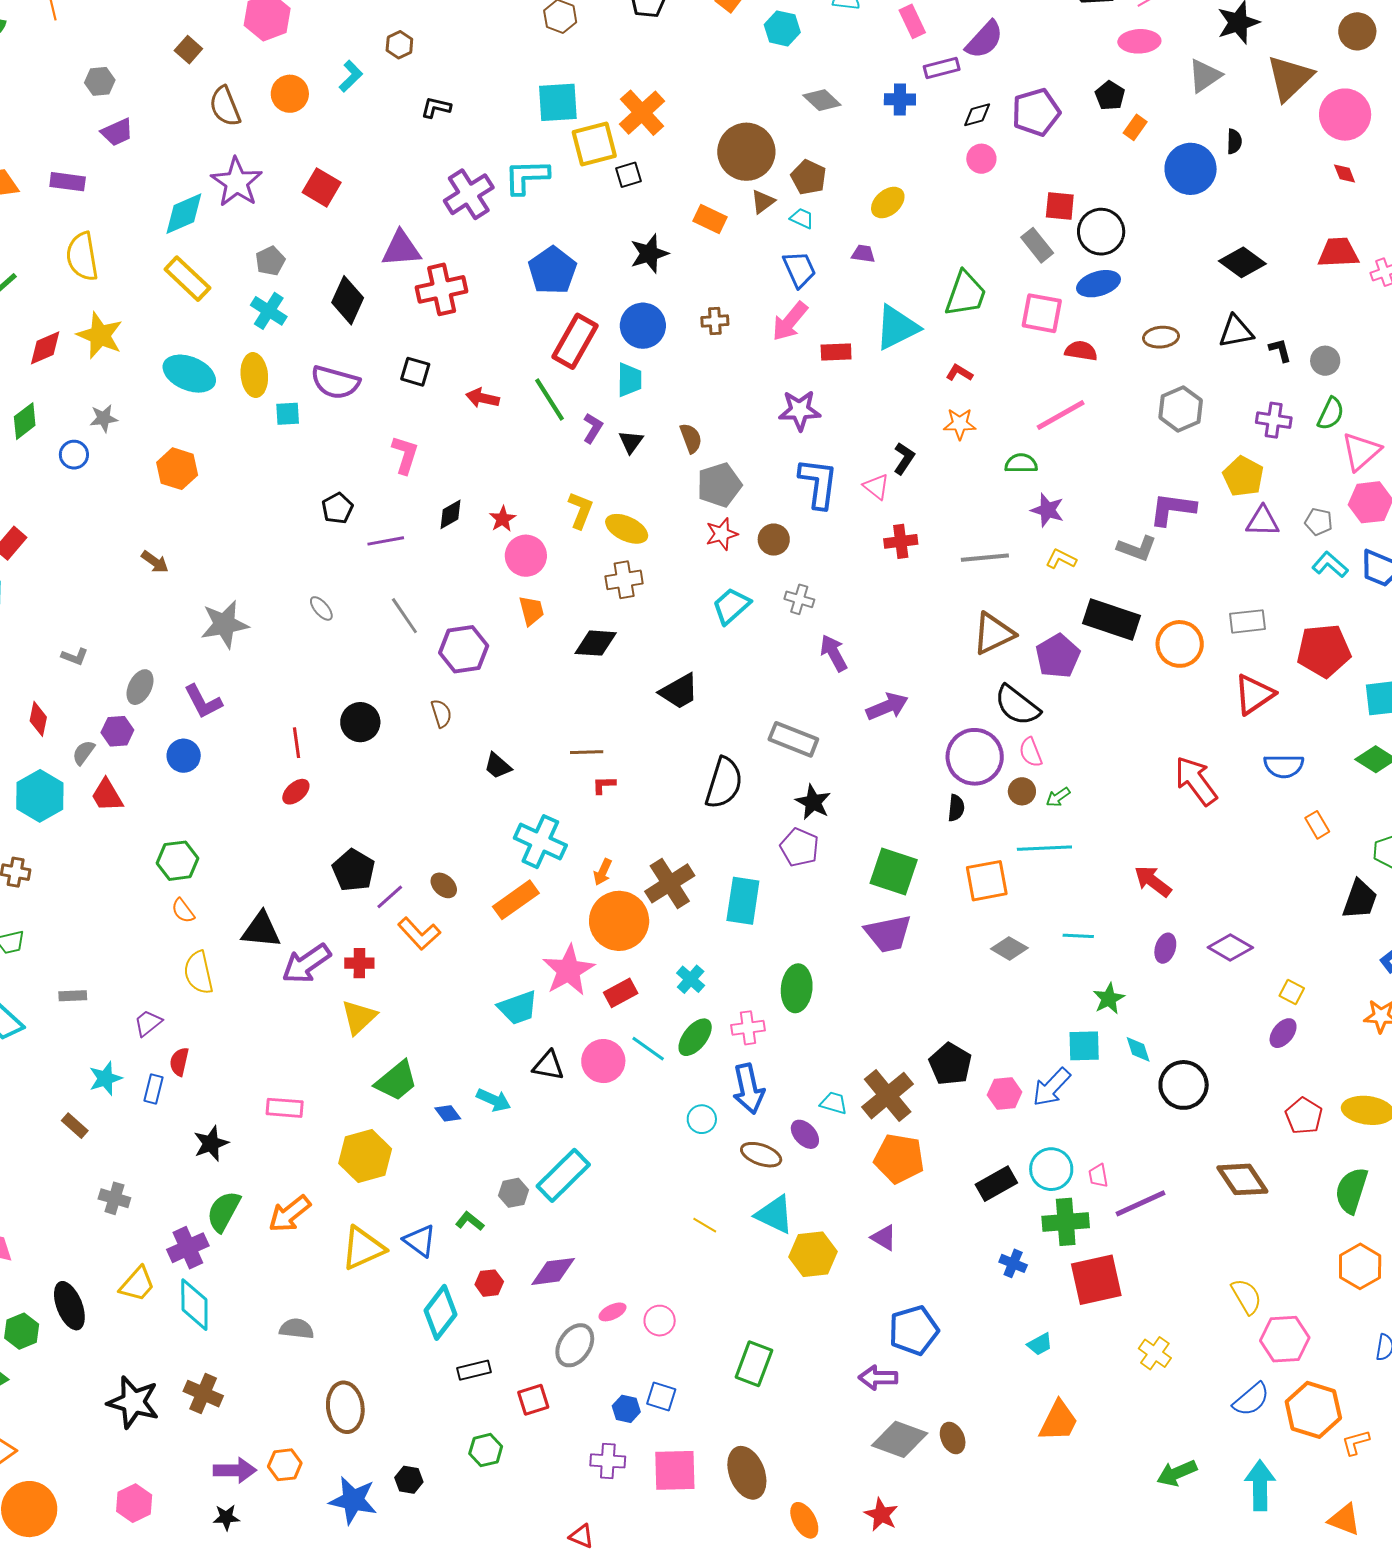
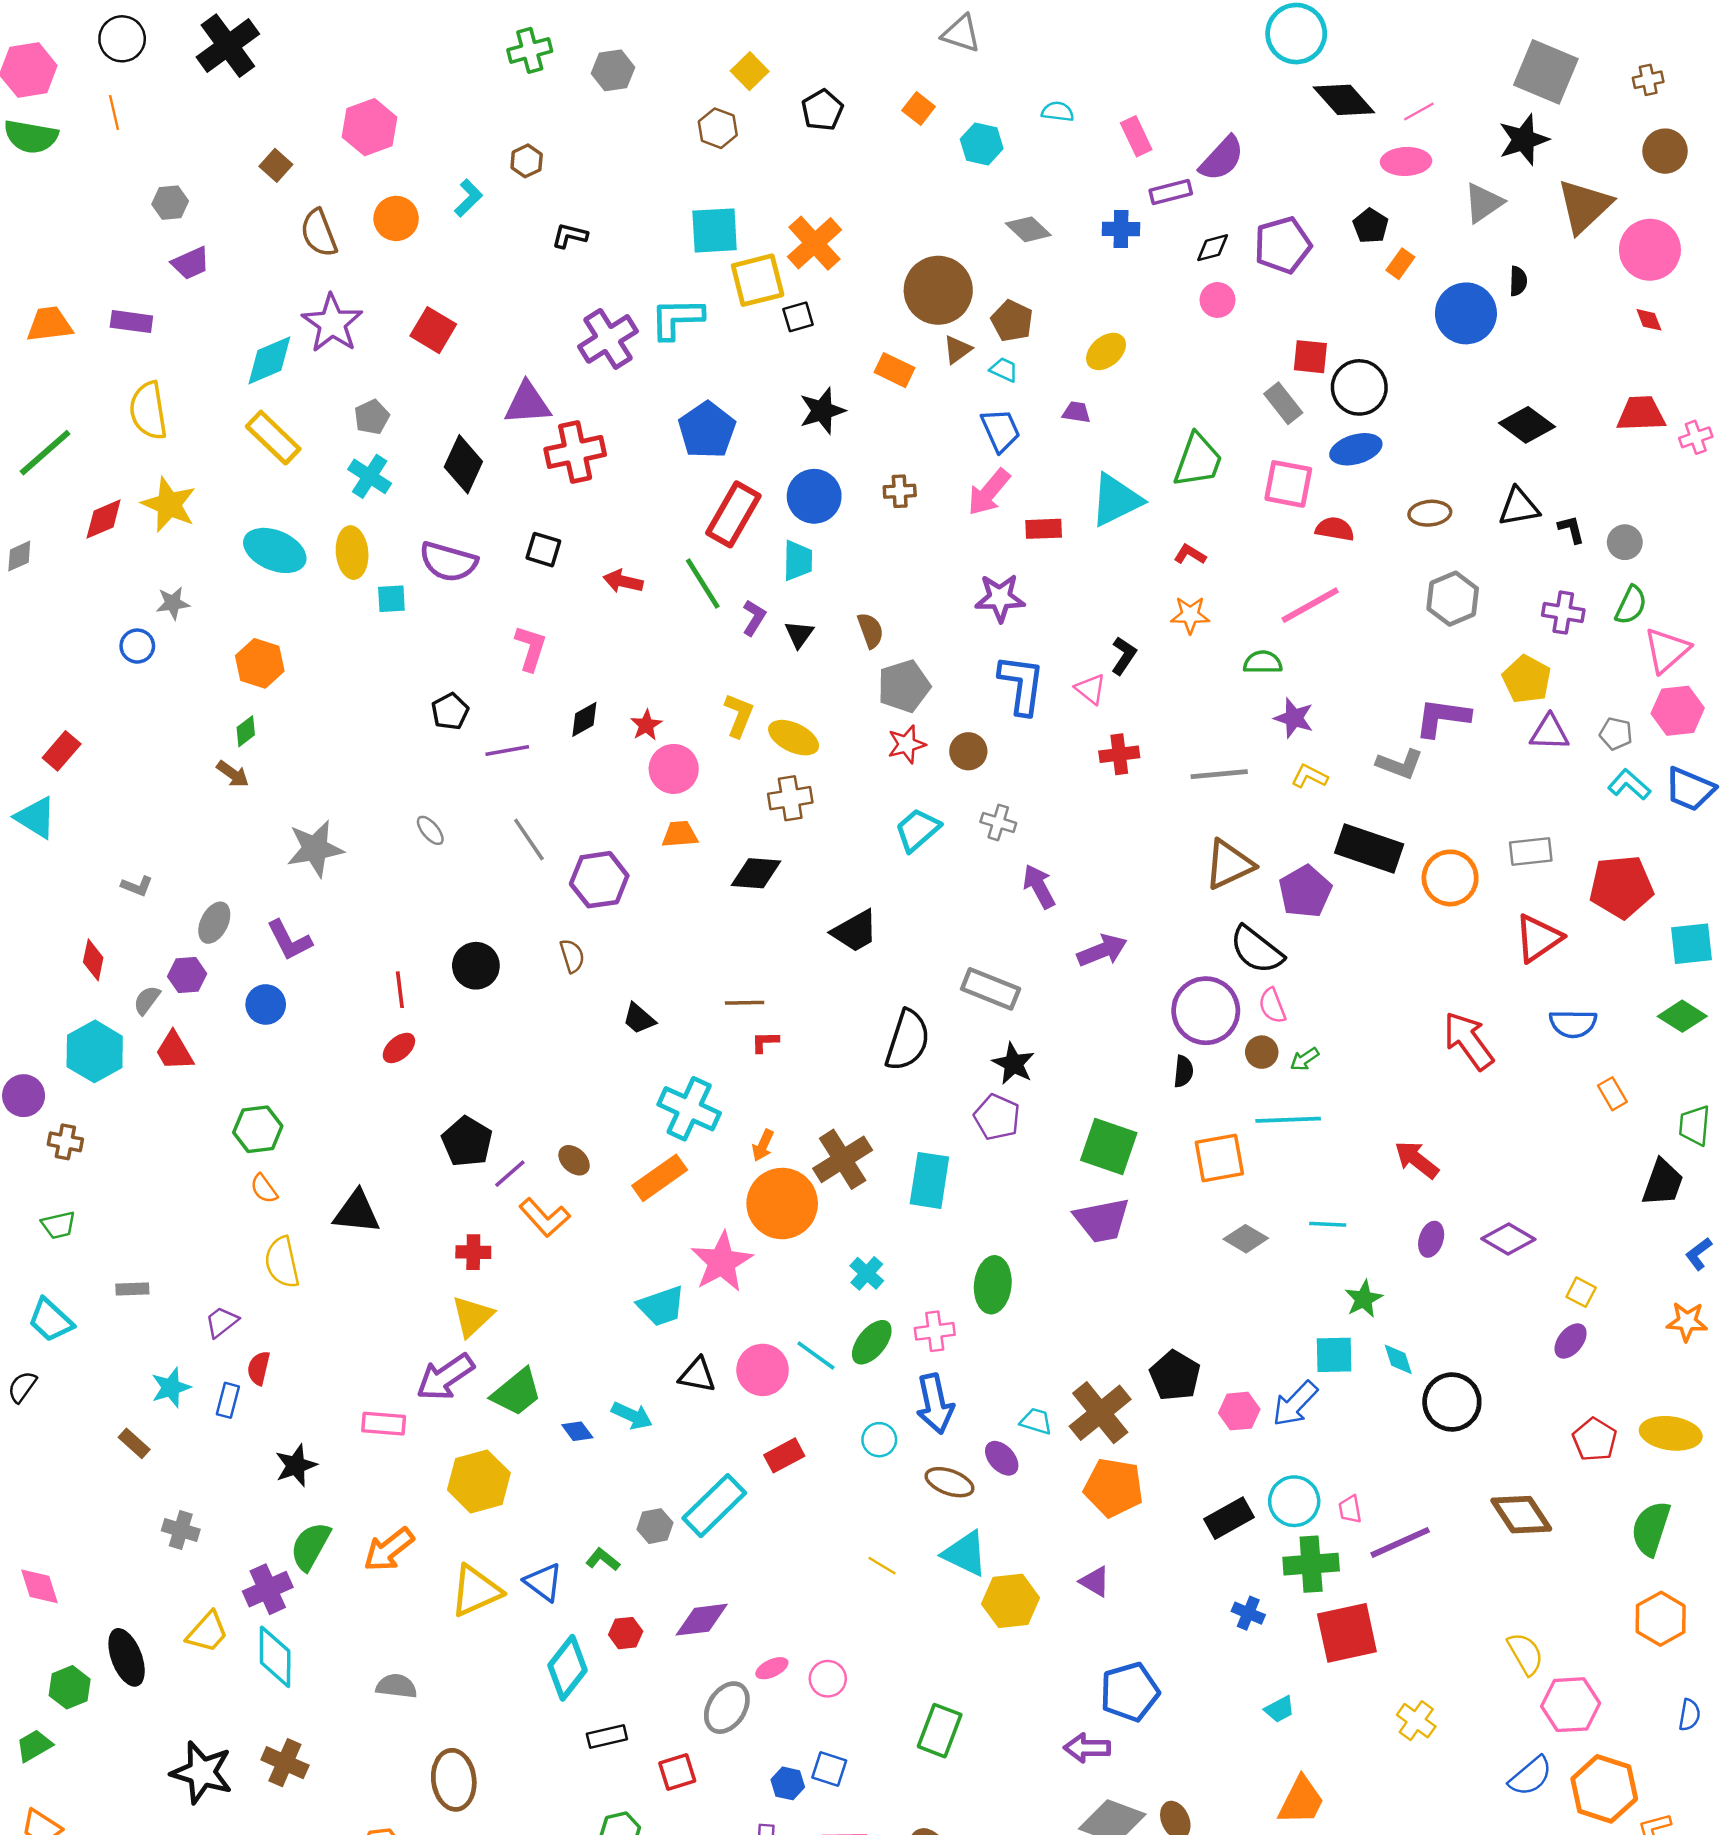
green diamond: (25, 421) -> (246, 731), moved, size x0.7
orange trapezoid: (531, 611) -> (680, 834), turned -80
purple arrow: (306, 964) -> (445, 1377), moved
red rectangle: (621, 993) -> (784, 1455), moved

